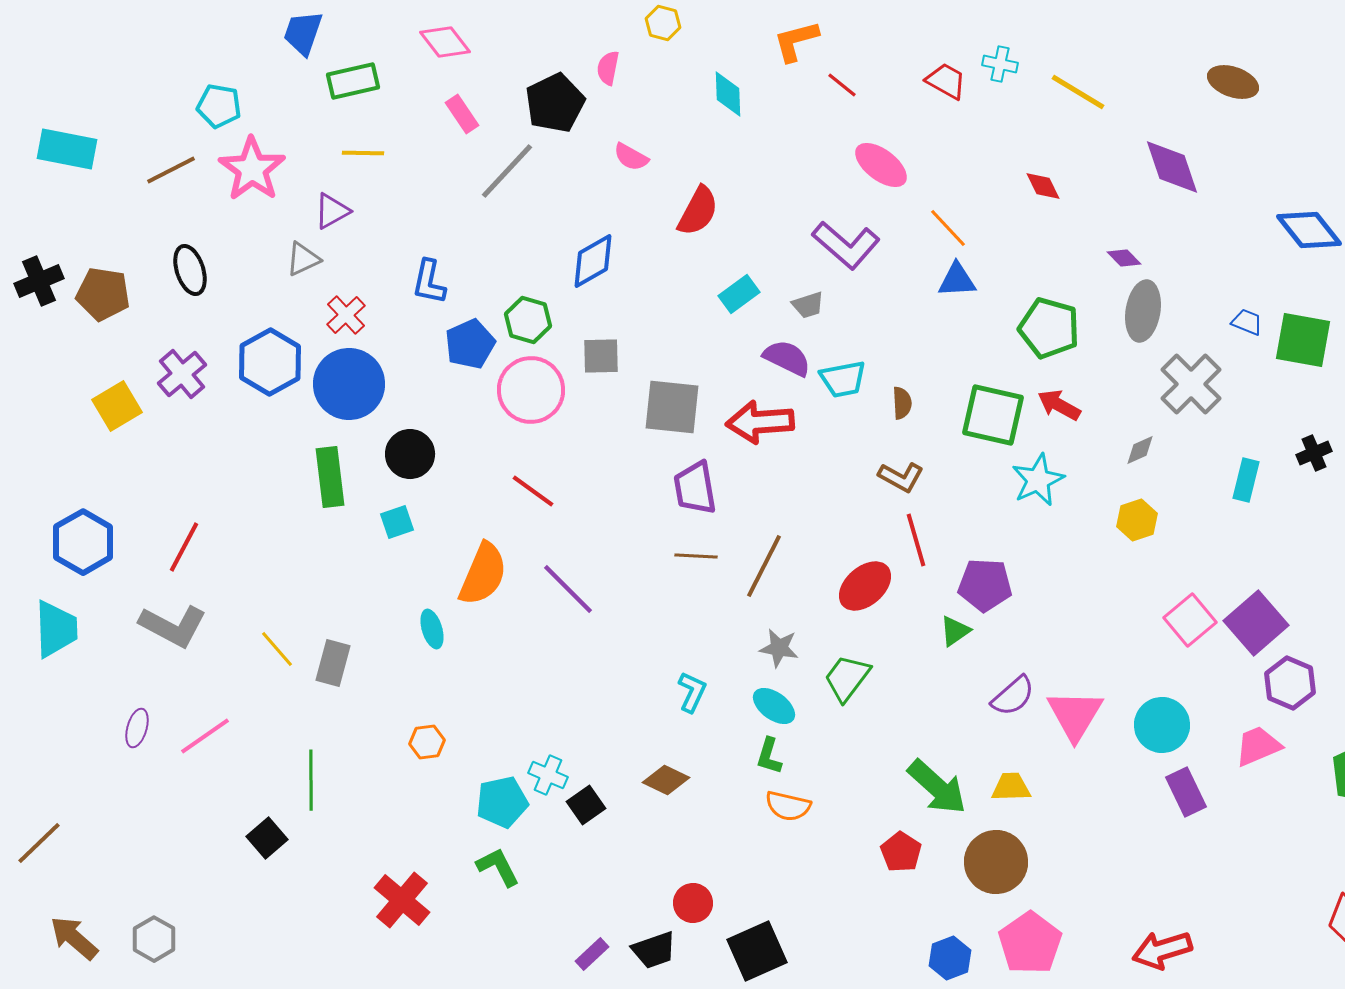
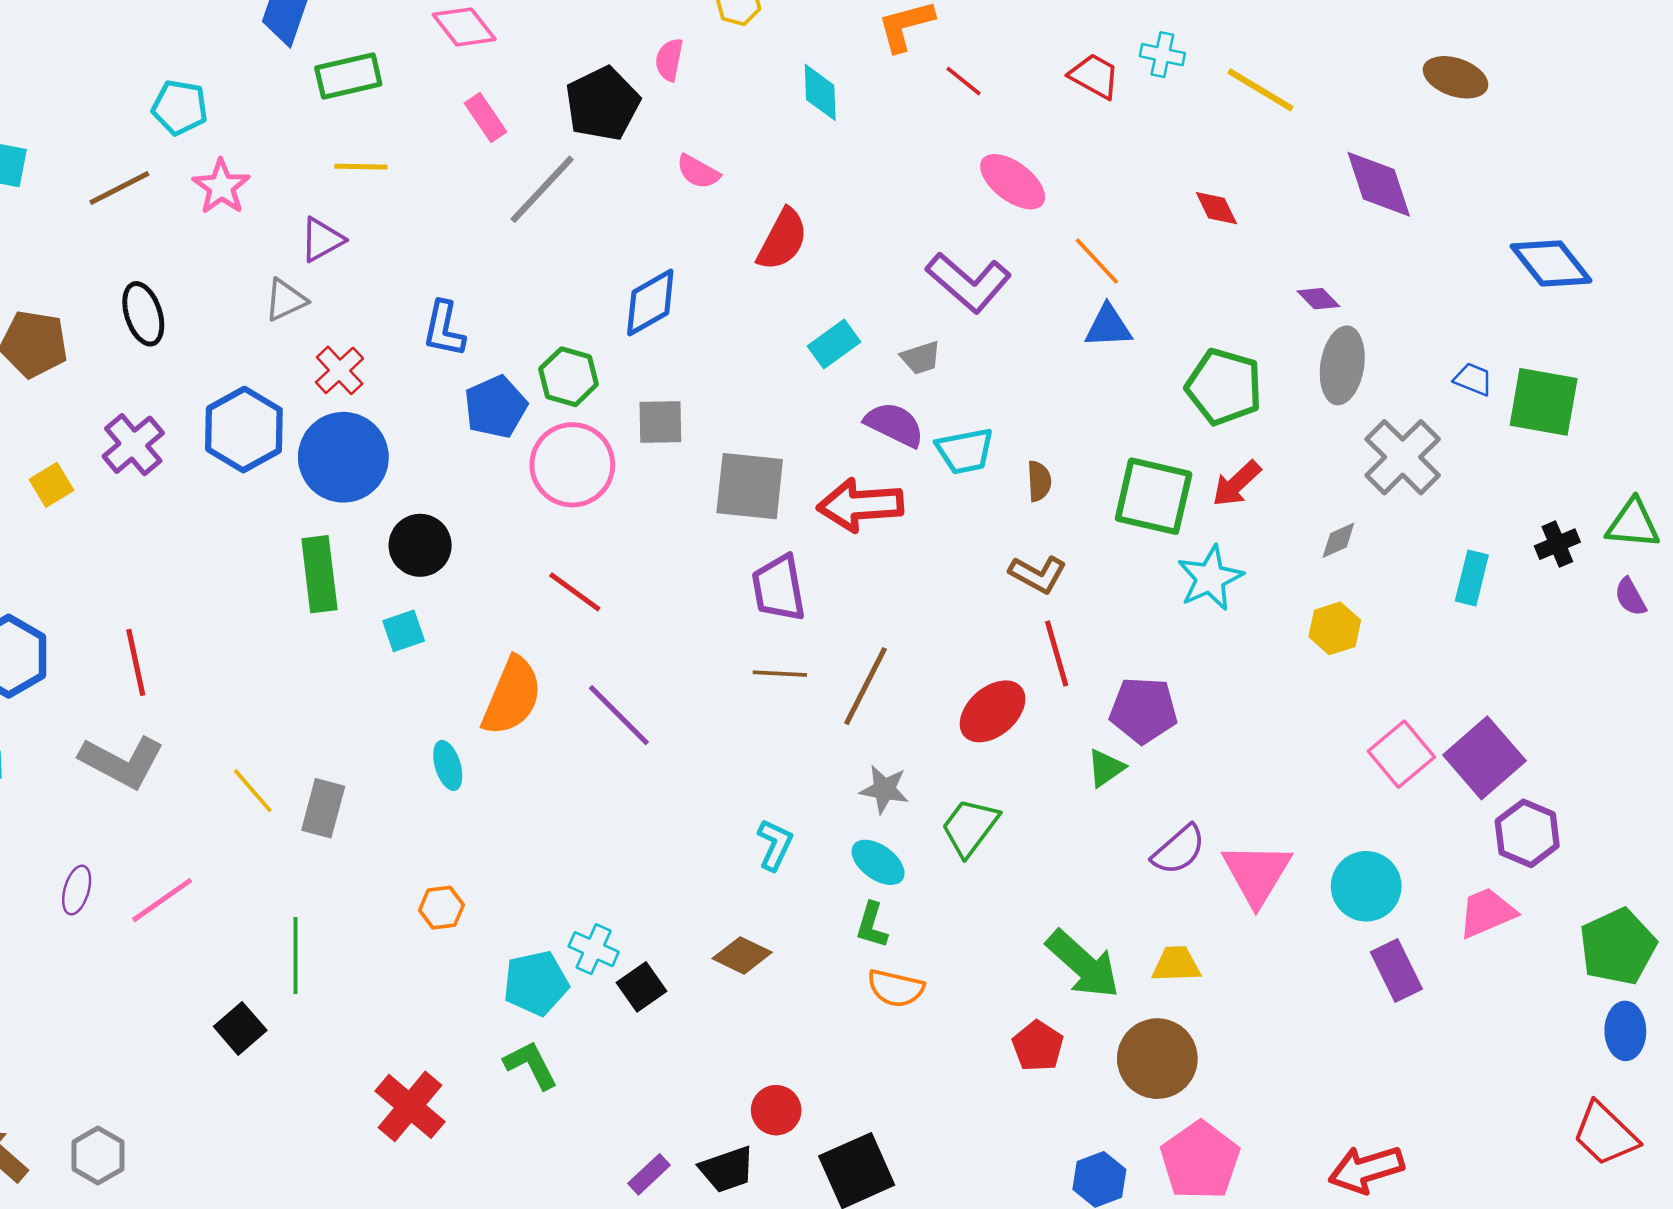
pink star: (252, 169) -> (221, 187), size x0.7
red arrow: (1059, 405) -> (1237, 484), turned -72
yellow square: (117, 406) -> (51, 485), size x0.7
red line: (184, 547) -> (136, 662), turned -40

